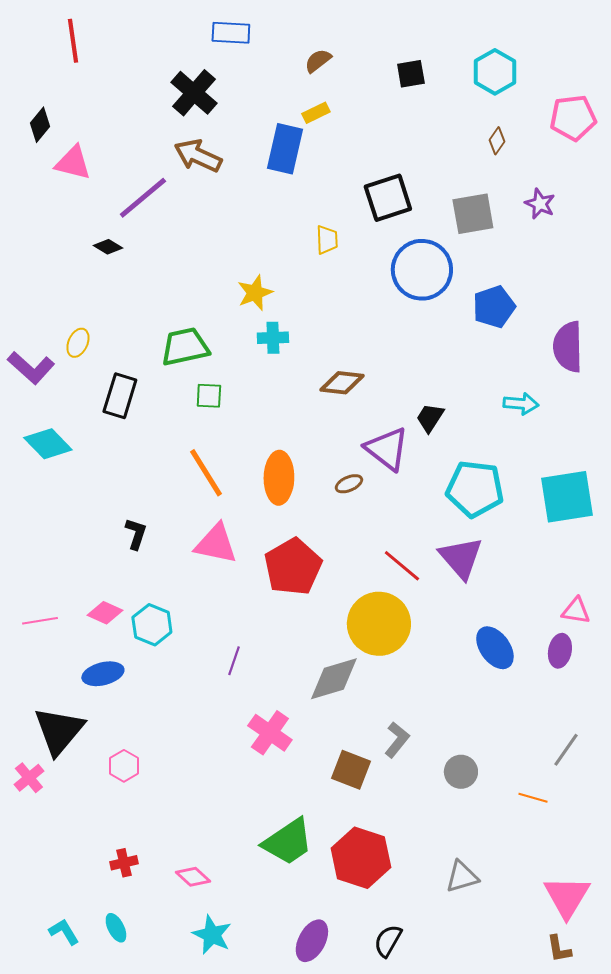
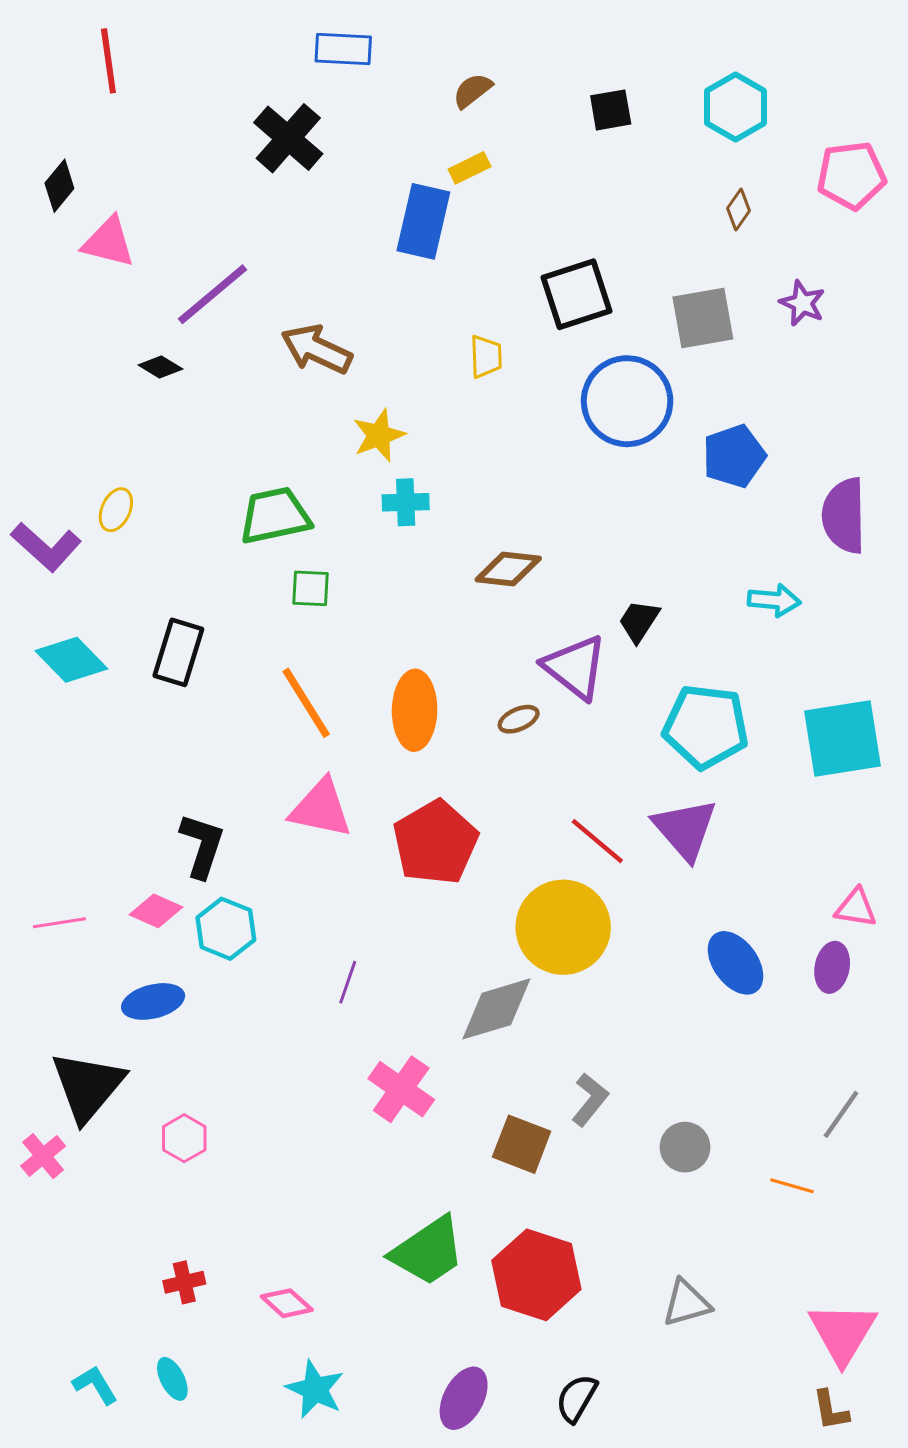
brown arrow: (198, 156) -> (316, 349), moved
black rectangle: (120, 396) -> (178, 652), moved
black L-shape: (136, 534) -> (202, 845), moved, size x1.4

